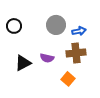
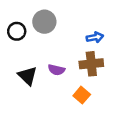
gray circle: (56, 25) -> (44, 22), moved
black triangle: (23, 63) -> (28, 76), turned -48

